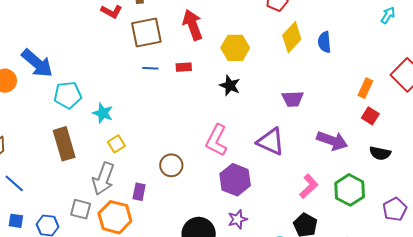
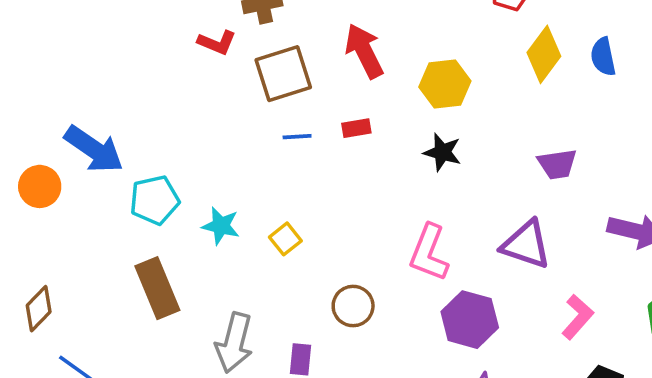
yellow square: (116, 144) -> (285, 239), moved
pink L-shape: (309, 186) -> (578, 317), moved

